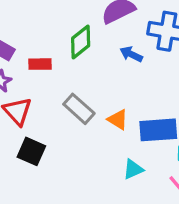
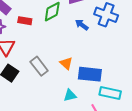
gray rectangle: (79, 109) -> (39, 66), moved

